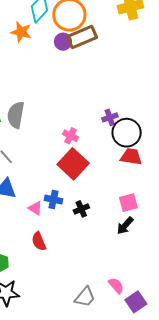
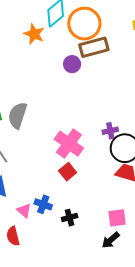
purple circle: (63, 42) -> (72, 64), moved
pink cross: (70, 136) -> (69, 144), size x1.8
red square: (73, 164) -> (68, 172), size x0.6
red semicircle: (39, 241) -> (13, 236), moved

